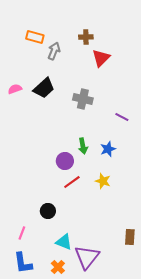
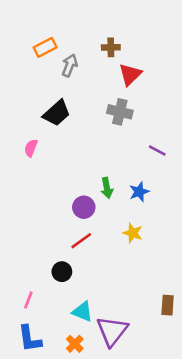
orange rectangle: (35, 37) -> (45, 47), turned -42
pink semicircle: (15, 89) -> (31, 148), moved, turned -48
gray cross: (83, 99) -> (120, 112), moved
red line: (72, 182) -> (81, 241), moved

